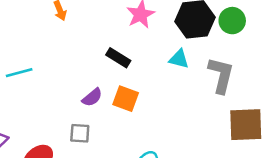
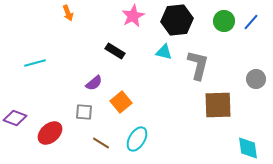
green circle: (232, 21) -> (224, 21), moved
orange square: (126, 99) -> (121, 102), moved, turned 30

